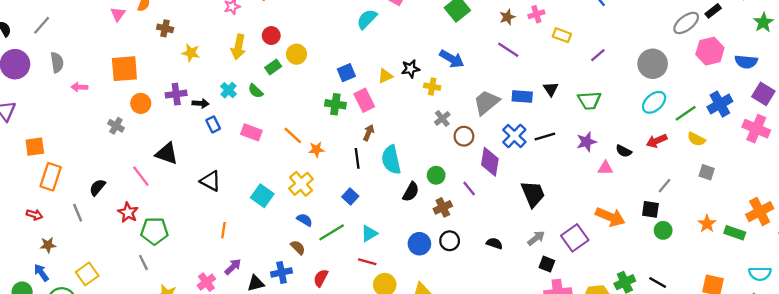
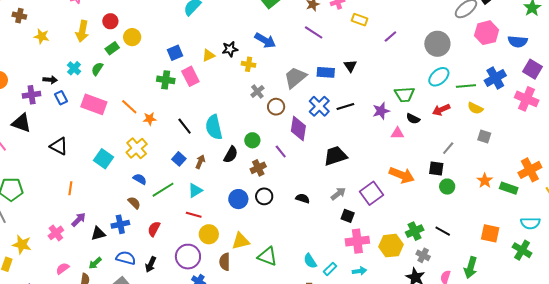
green semicircle: (256, 91) -> (97, 69), turned 80
purple cross: (176, 94) -> (32, 95), moved
green trapezoid: (589, 100) -> (404, 94), moved
green line: (686, 113) -> (466, 86), turned 30
pink rectangle: (251, 132) -> (94, 104), size x1.4
brown arrow: (369, 133) -> (200, 162), moved
black line: (357, 158) -> (185, 126), turned -30
black trapezoid: (533, 194) -> (335, 156), turned -85

